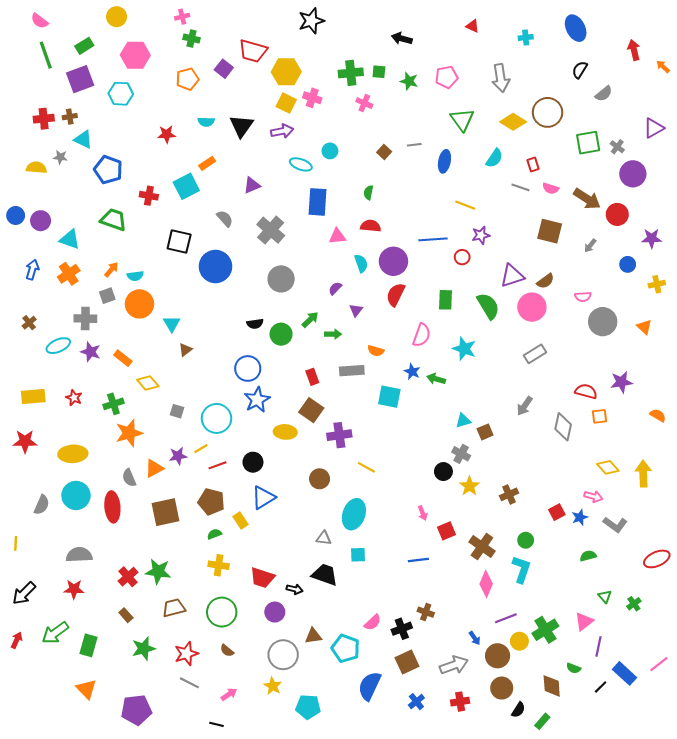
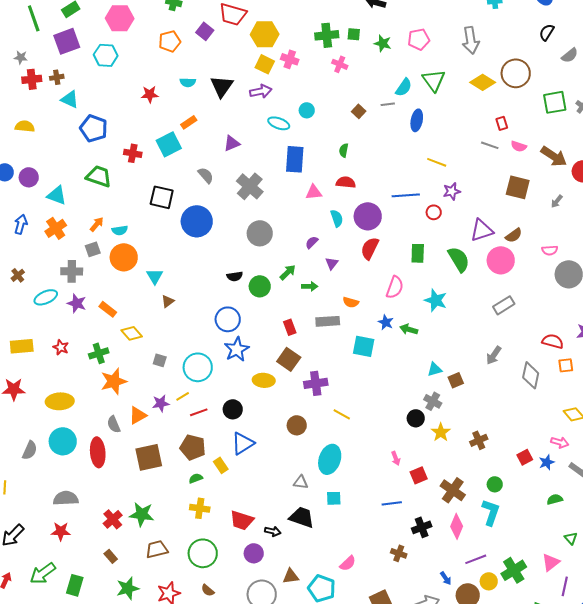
gray star: (60, 157) -> (21, 57), moved
cyan semicircle: (494, 158) -> (404, 87), moved
black cross: (402, 629) -> (422, 527), moved

